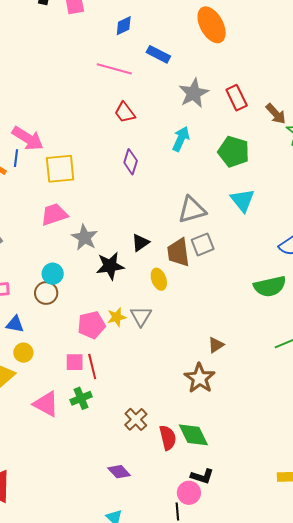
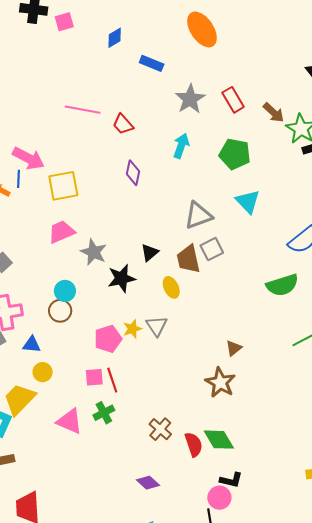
pink line: (114, 69) -> (83, 110), moved

